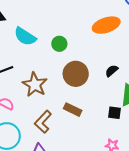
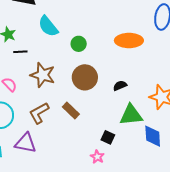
brown star: (35, 85) -> (43, 75), turned -30
black square: (114, 113) -> (108, 137), moved

